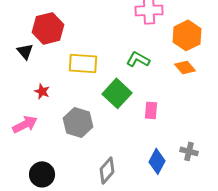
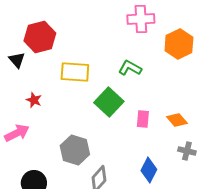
orange diamond: (185, 67) -> (177, 120), moved
gray hexagon: (78, 122) -> (75, 150), moved
gray cross: (189, 151) -> (187, 151), moved

